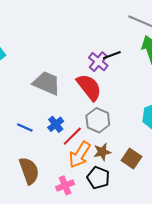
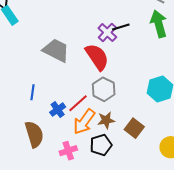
blue cross: (56, 124) -> (58, 110), moved
blue line: (25, 128) -> (33, 92), turned 70
black pentagon: (98, 178) -> (101, 145), turned 30

